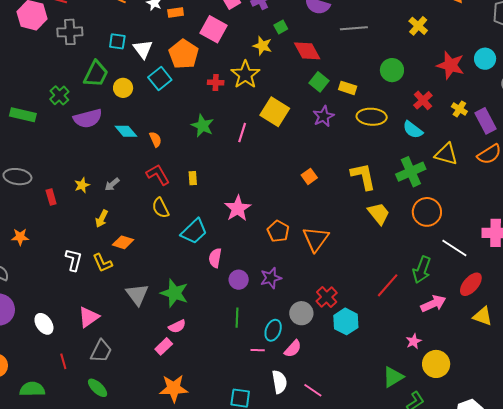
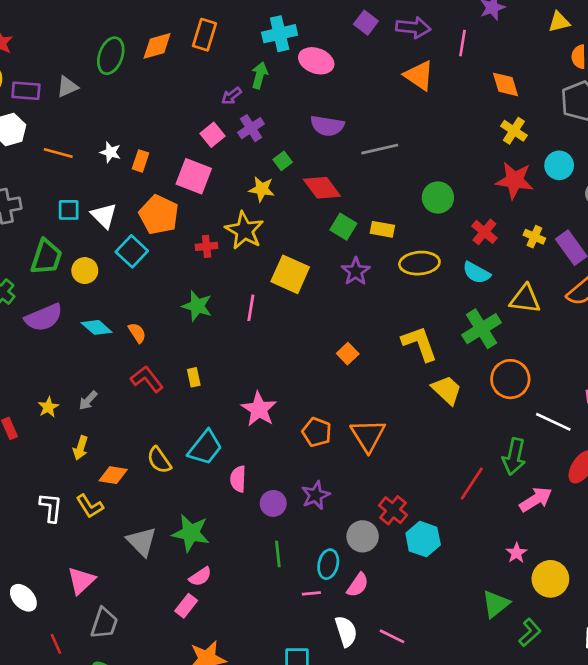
orange rectangle: (176, 12) -> (141, 161), turned -56
yellow cross: (418, 26) -> (514, 131), moved
yellow semicircle: (161, 208) -> (159, 460), moved

